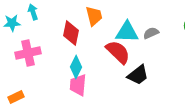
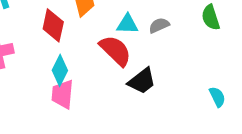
cyan triangle: (127, 32) -> (127, 24), size x0.7

